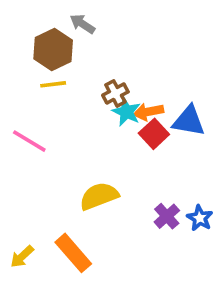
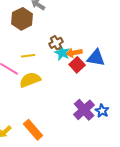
yellow line: (53, 84) -> (28, 56), moved
yellow semicircle: (99, 196) -> (30, 80), moved
purple cross: (167, 216) -> (84, 110), size x1.5

